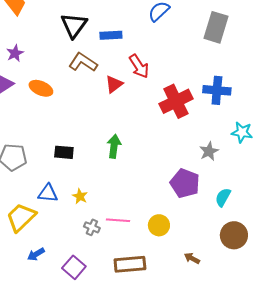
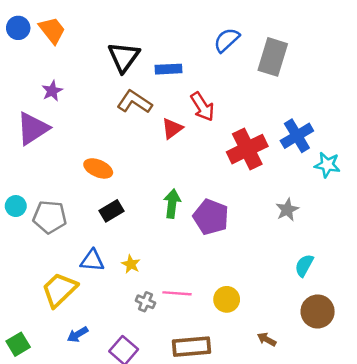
gray rectangle: (216, 27) -> (273, 57), moved
orange ellipse: (41, 88) -> (98, 168), moved
blue cross: (217, 90) -> (297, 136), turned -36
cyan star: (242, 132) -> (327, 165), moved
black rectangle: (64, 152) -> (112, 211), turned -36
purple pentagon: (185, 183) -> (211, 217), moved

